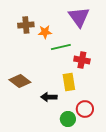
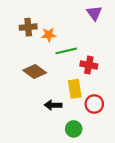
purple triangle: (79, 17) -> (94, 13), moved, size x0.7
brown diamond: (20, 81) -> (35, 72), moved
red circle: (85, 109) -> (94, 104), moved

